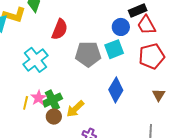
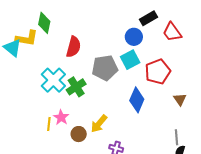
red trapezoid: (146, 25) -> (172, 32), moved
red pentagon: (152, 56) -> (158, 72), moved
green cross: (52, 100) -> (76, 87), moved

